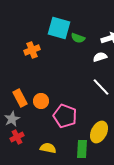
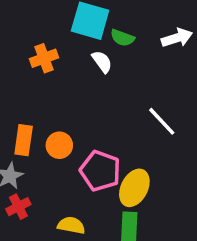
white semicircle: (100, 57) -> (102, 62), moved, turned 72
orange rectangle: (20, 98) -> (24, 140), turned 36
yellow ellipse: (99, 132) -> (134, 188), moved

